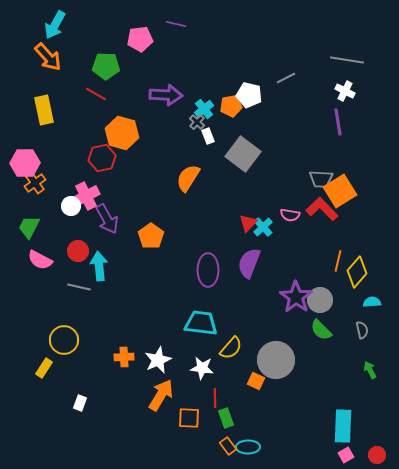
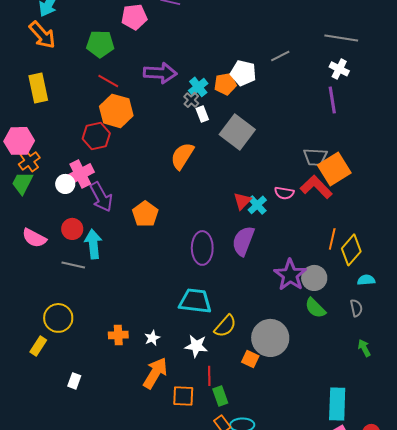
red line: (96, 94) -> (108, 81), moved
green trapezoid: (29, 227) -> (22, 183), moved
white star: (158, 360) -> (152, 338), size x0.6

